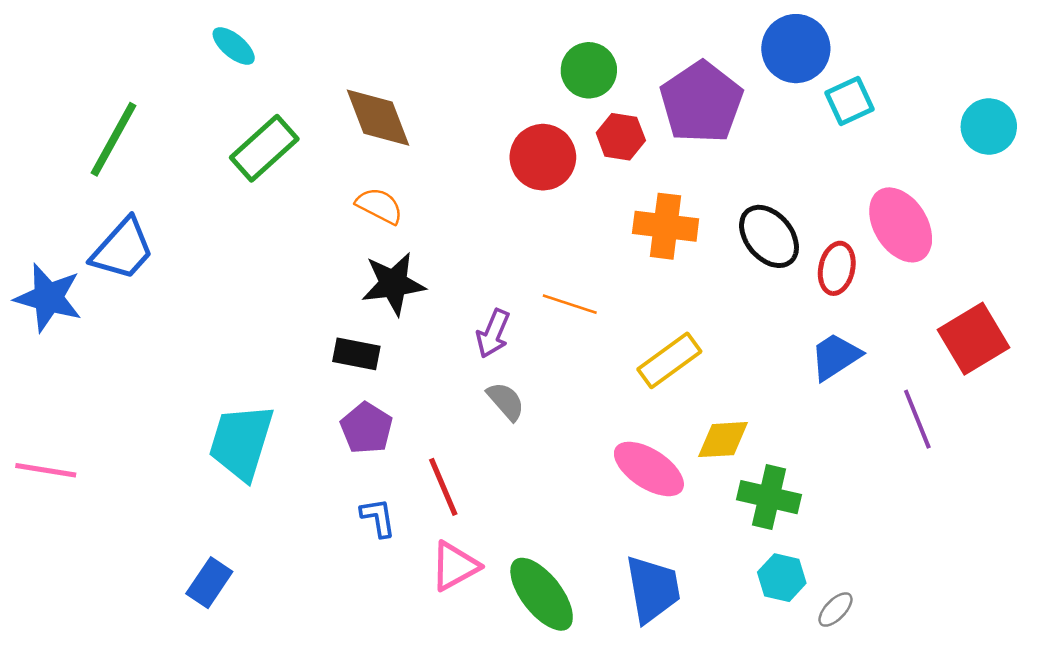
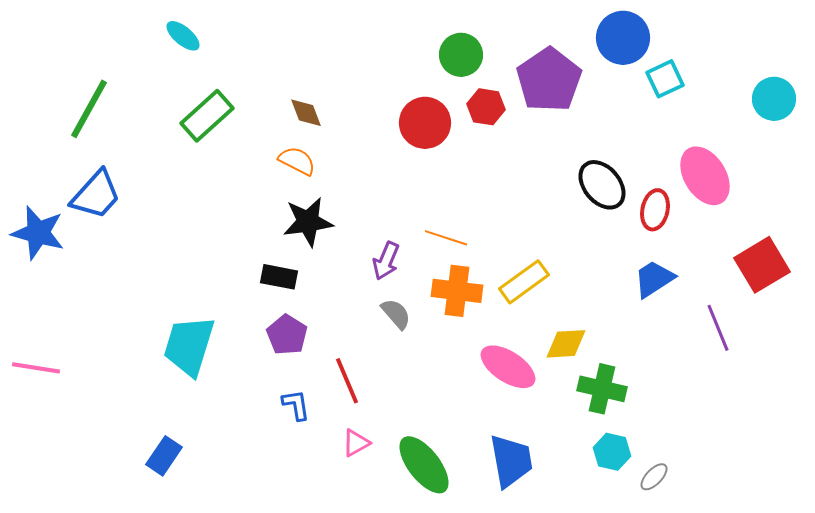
brown diamond: (378, 118) -> (306, 113), moved, size x0.6
orange cross: (666, 226) -> (457, 291), moved
pink triangle: (455, 566) -> (356, 443), size x0.7

